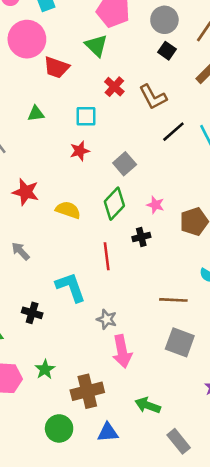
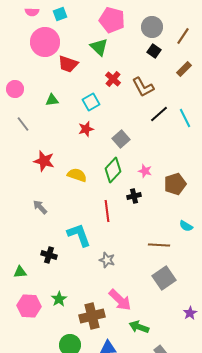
cyan square: (86, 116) -> (91, 102), turned -30
gray square: (180, 342) -> (164, 278), turned 35
pink arrow: (122, 351) -> (120, 300), moved, turned -35

